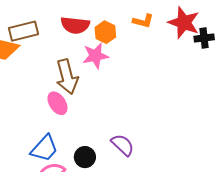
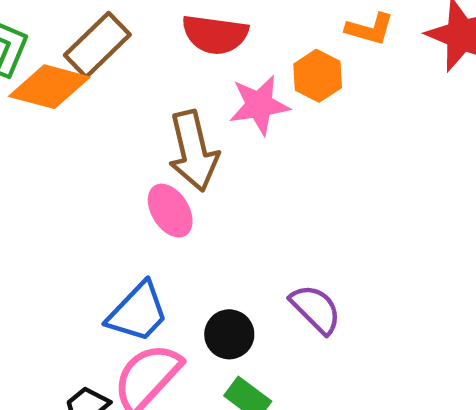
brown rectangle: (24, 31) -> (97, 45), turned -32
orange hexagon: (105, 32) -> (318, 76), moved

